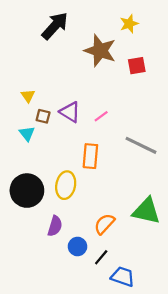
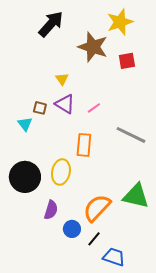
yellow star: (129, 24) -> (120, 22), size x1.5
yellow triangle: (28, 96) -> (62, 79), moved
orange semicircle: (104, 224) -> (97, 208), size x1.4

